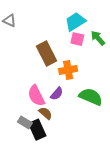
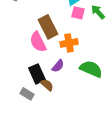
pink semicircle: (36, 96) -> (38, 42), moved
black rectangle: (37, 130) -> (37, 74), moved

